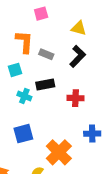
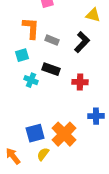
yellow triangle: (79, 28) -> (93, 15), moved
black rectangle: (45, 85) -> (51, 69), turned 30
blue square: (23, 134) -> (35, 133), moved

